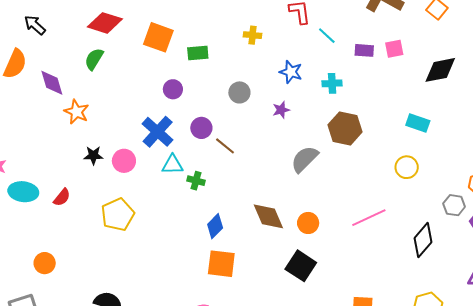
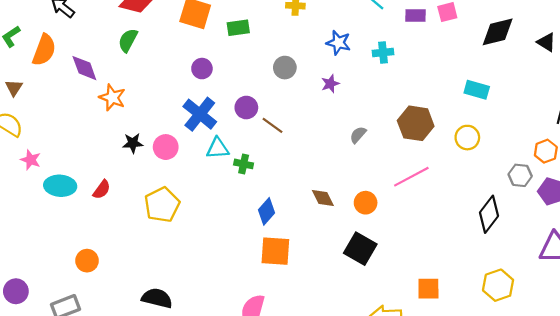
purple circle: (173, 89) -> (202, 69), moved
brown hexagon: (345, 128) -> (416, 123), moved
gray semicircle: (305, 159) -> (358, 135), size x0.6
brown diamond: (268, 216) -> (323, 198), size x0.7
pink line: (369, 218) -> (411, 177), moved

